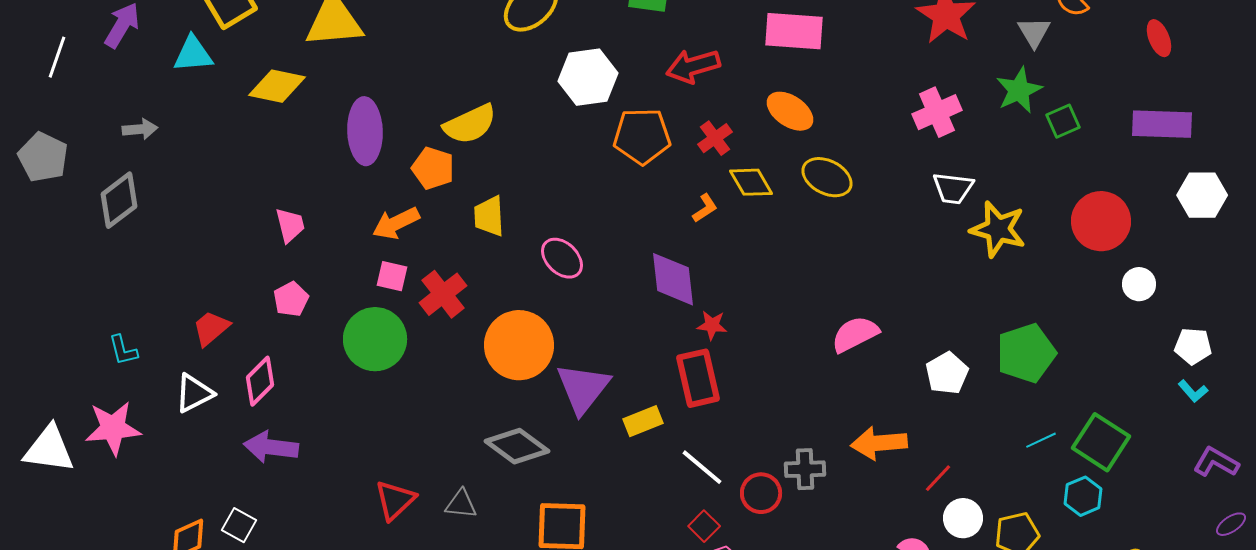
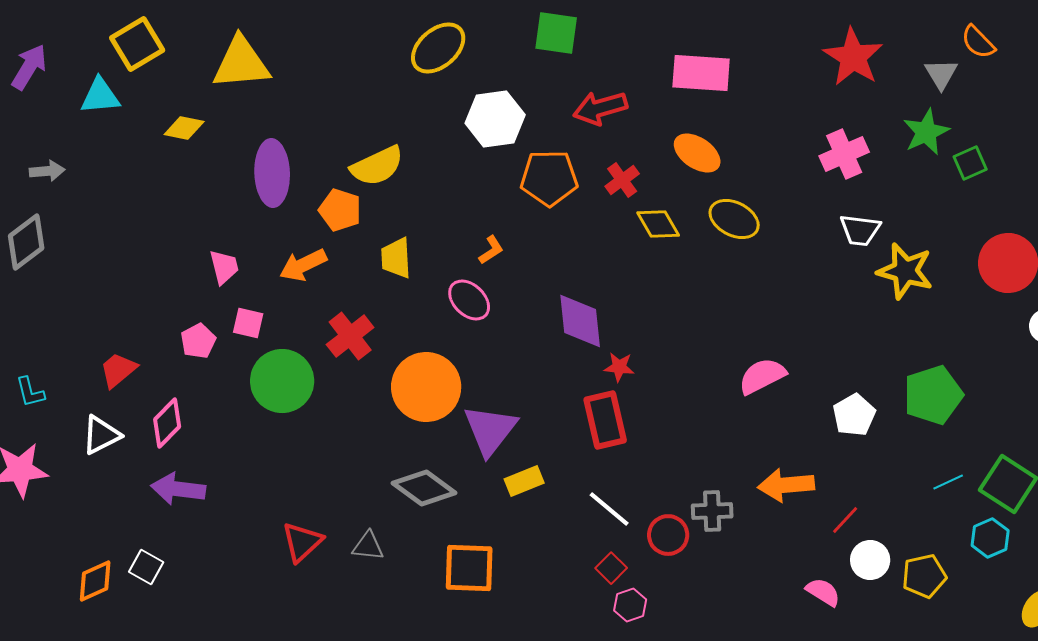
yellow diamond: (277, 86) -> (184, 128), size x0.7
orange L-shape: (705, 208) -> (491, 250), moved
pink trapezoid: (290, 225) -> (224, 267), moved
pink square: (392, 276) -> (248, 323), moved
yellow rectangle: (643, 421) -> (524, 481), moved

